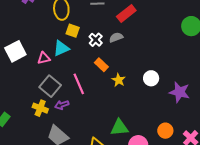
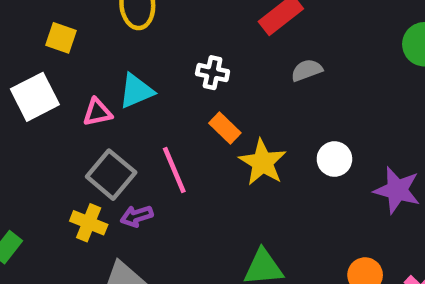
yellow square: (73, 31) -> (61, 38), moved
gray semicircle: (116, 37) -> (307, 70), moved
white cross: (96, 40) -> (213, 73), turned -32
yellow star: (119, 80) -> (262, 162), size x1.5

